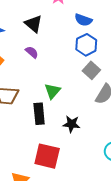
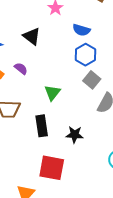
purple semicircle: (32, 52) -> (21, 68), moved
green triangle: (52, 91) -> (52, 93), moved

